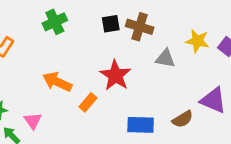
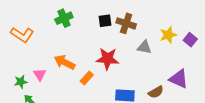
yellow star: (197, 41) -> (168, 35), turned -30
red star: (116, 75) -> (107, 59), turned -30
pink triangle: (33, 121) -> (40, 75), moved

